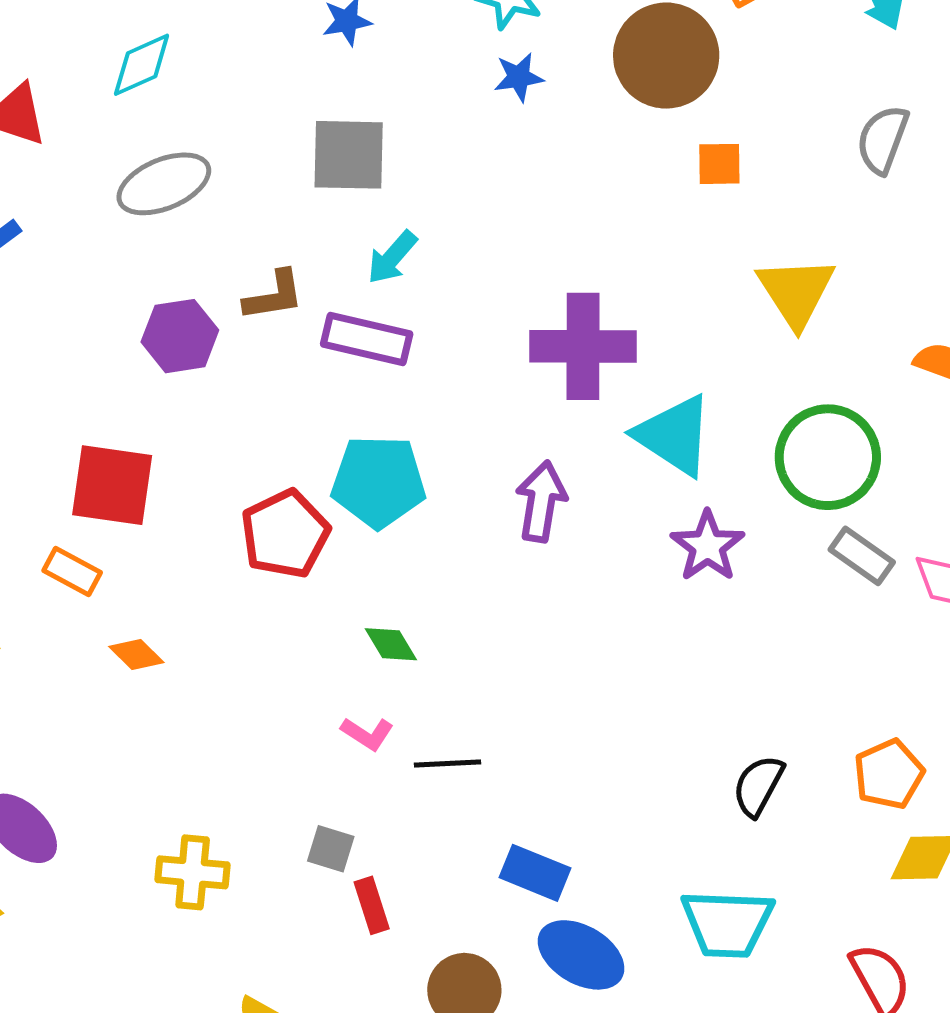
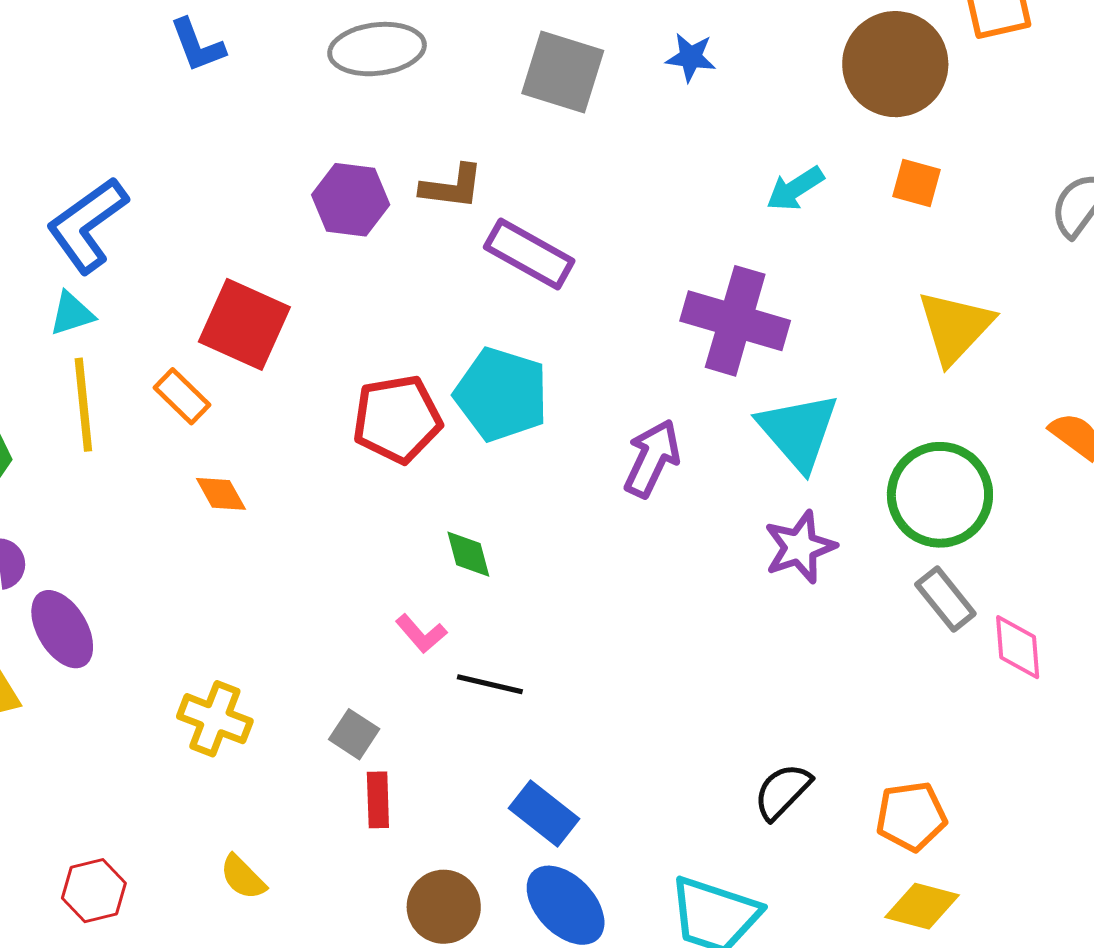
blue star: (519, 77) -> (691, 57), moved
cyan arrow: (392, 257) -> (795, 189), moved

